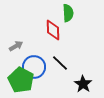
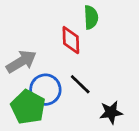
gray arrow: (16, 46) -> (21, 61), size x1.6
black star: (83, 84) -> (111, 112), turned 30

